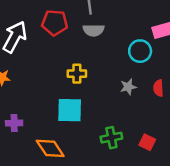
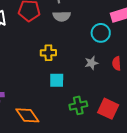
cyan square: (70, 110) -> (57, 80), moved, size x0.7
red square: (147, 142) -> (108, 109), size x1.5

